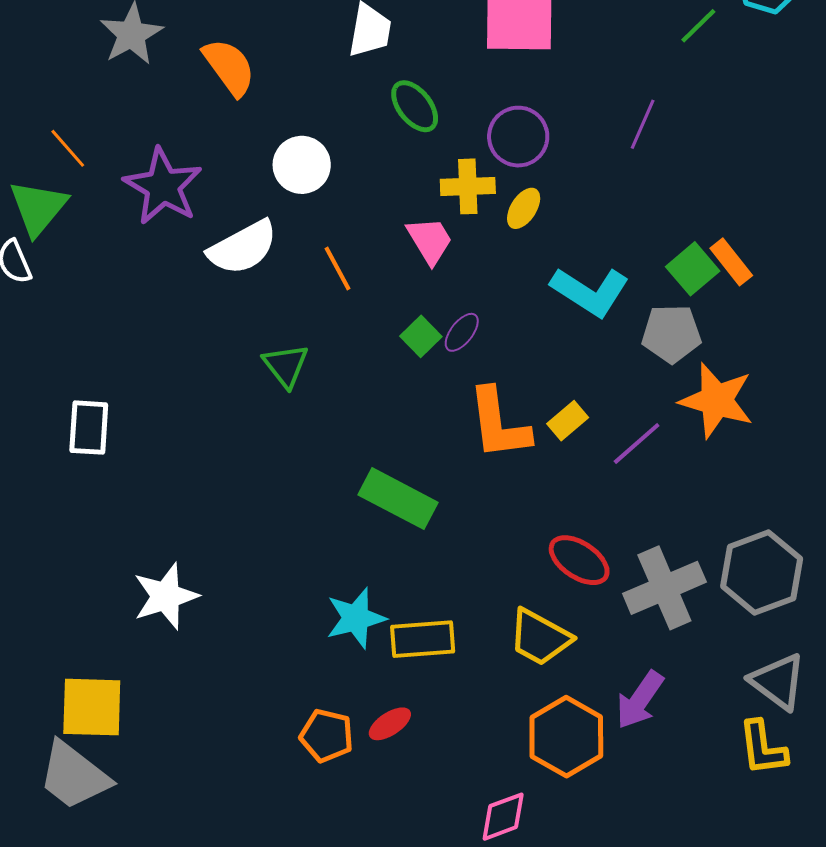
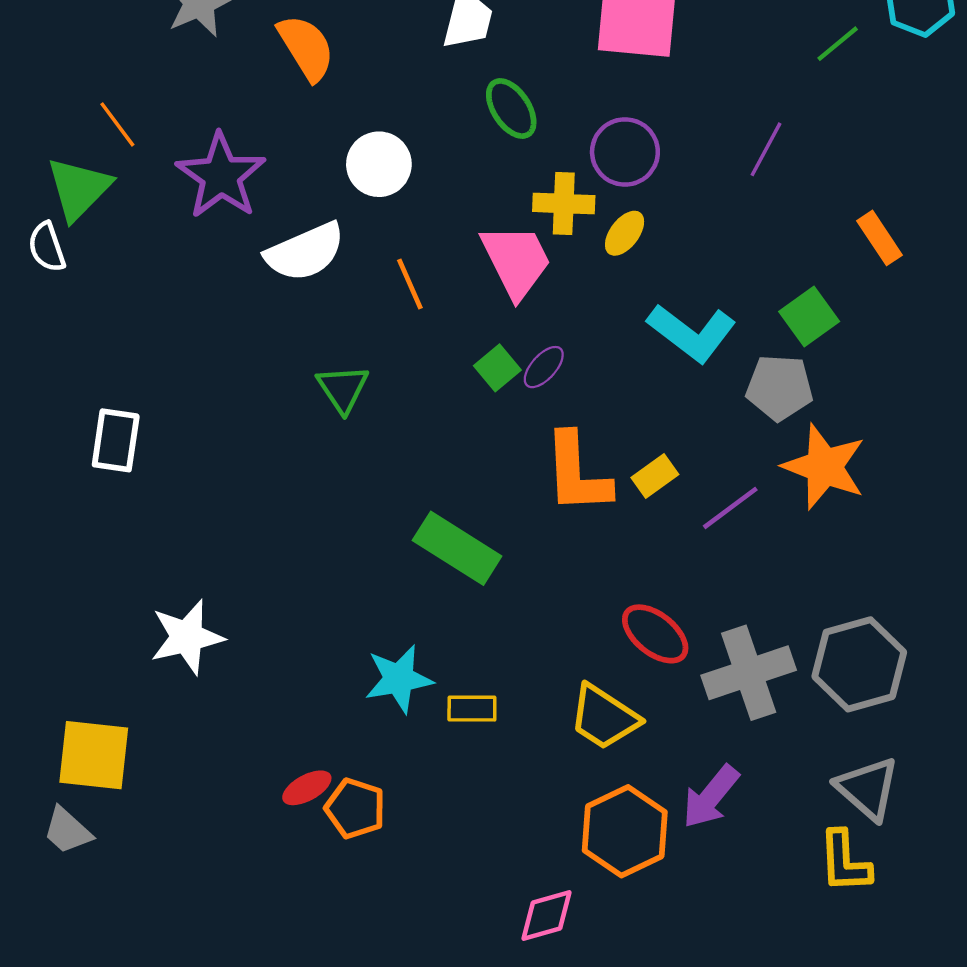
pink trapezoid: (430, 240) -> (516, 261), size x1.4
orange rectangle: (731, 262) -> (880, 238), moved
yellow rectangle: (423, 639) -> (472, 709), size x0.7
red ellipse: (390, 724) -> (307, 788), moved
gray trapezoid: (74, 776) -> (67, 831), size x0.6

